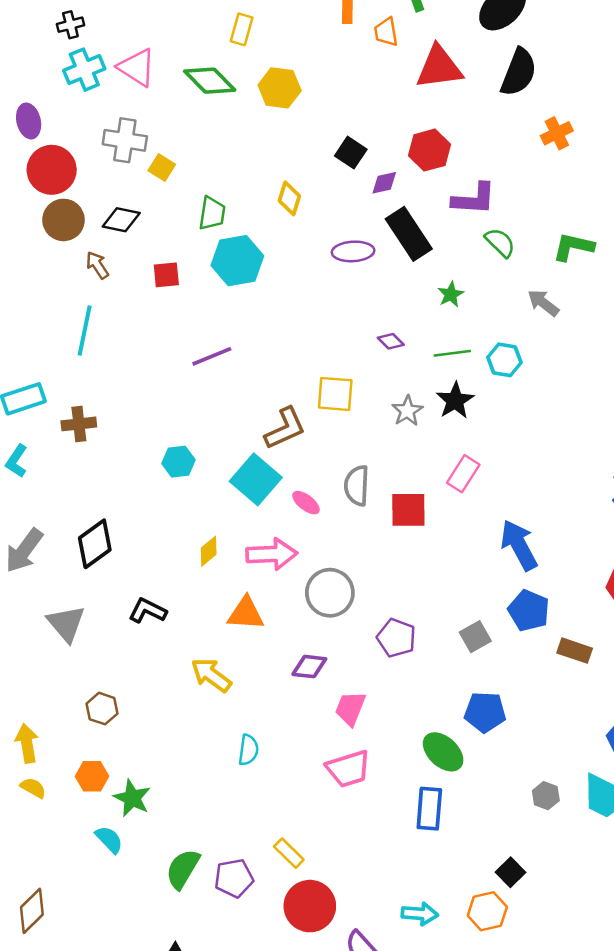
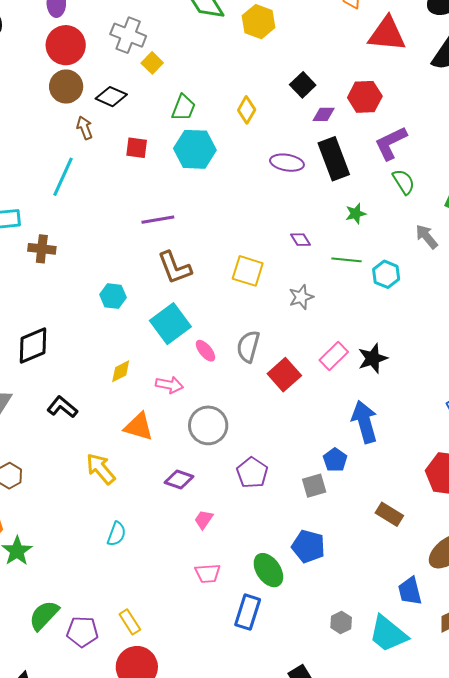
purple L-shape: (474, 199) -> (391, 143), turned 138
black star: (455, 401) -> (373, 358), moved
brown L-shape: (285, 428) -> (175, 268), moved, turned 81
red square: (408, 510) -> (284, 375), turned 36
pink arrow: (272, 554) -> (169, 385), size x0.7
blue pentagon: (529, 611) -> (335, 460), moved, size x0.7
pink trapezoid: (350, 708) -> (204, 520), size x0.7
pink trapezoid: (348, 769) -> (208, 573), moved, size x0.7

